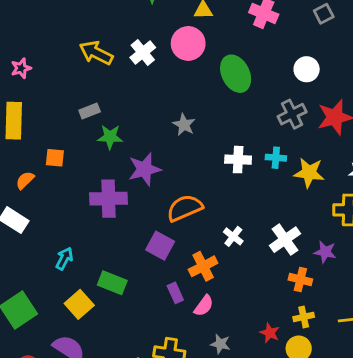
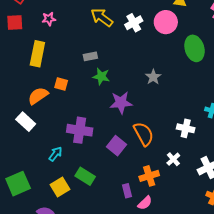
white cross: (238, 160) -> (186, 128), moved
orange semicircle: (25, 180) -> (38, 96), size x1.5
purple cross: (108, 199) -> (80, 130), moved
orange semicircle: (185, 208) -> (144, 134), turned 75
purple square: (160, 246) -> (116, 146), moved

